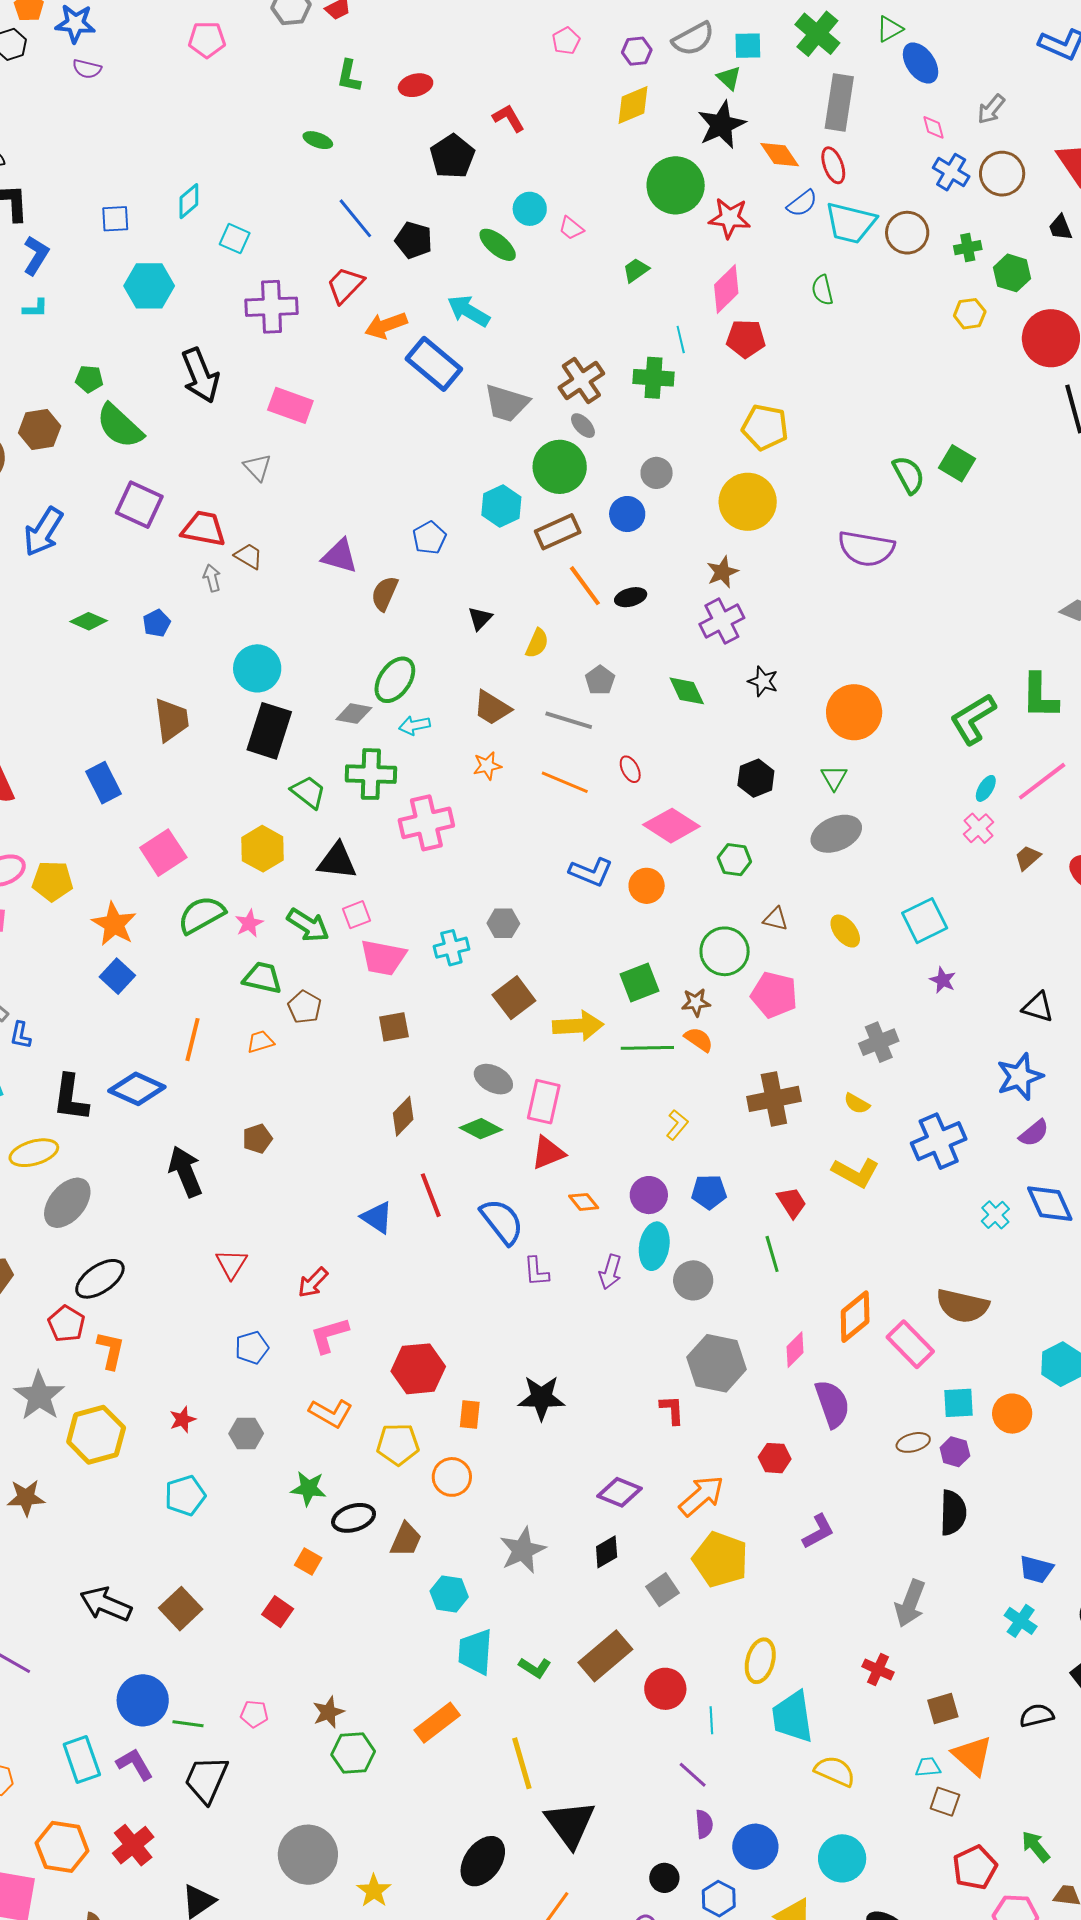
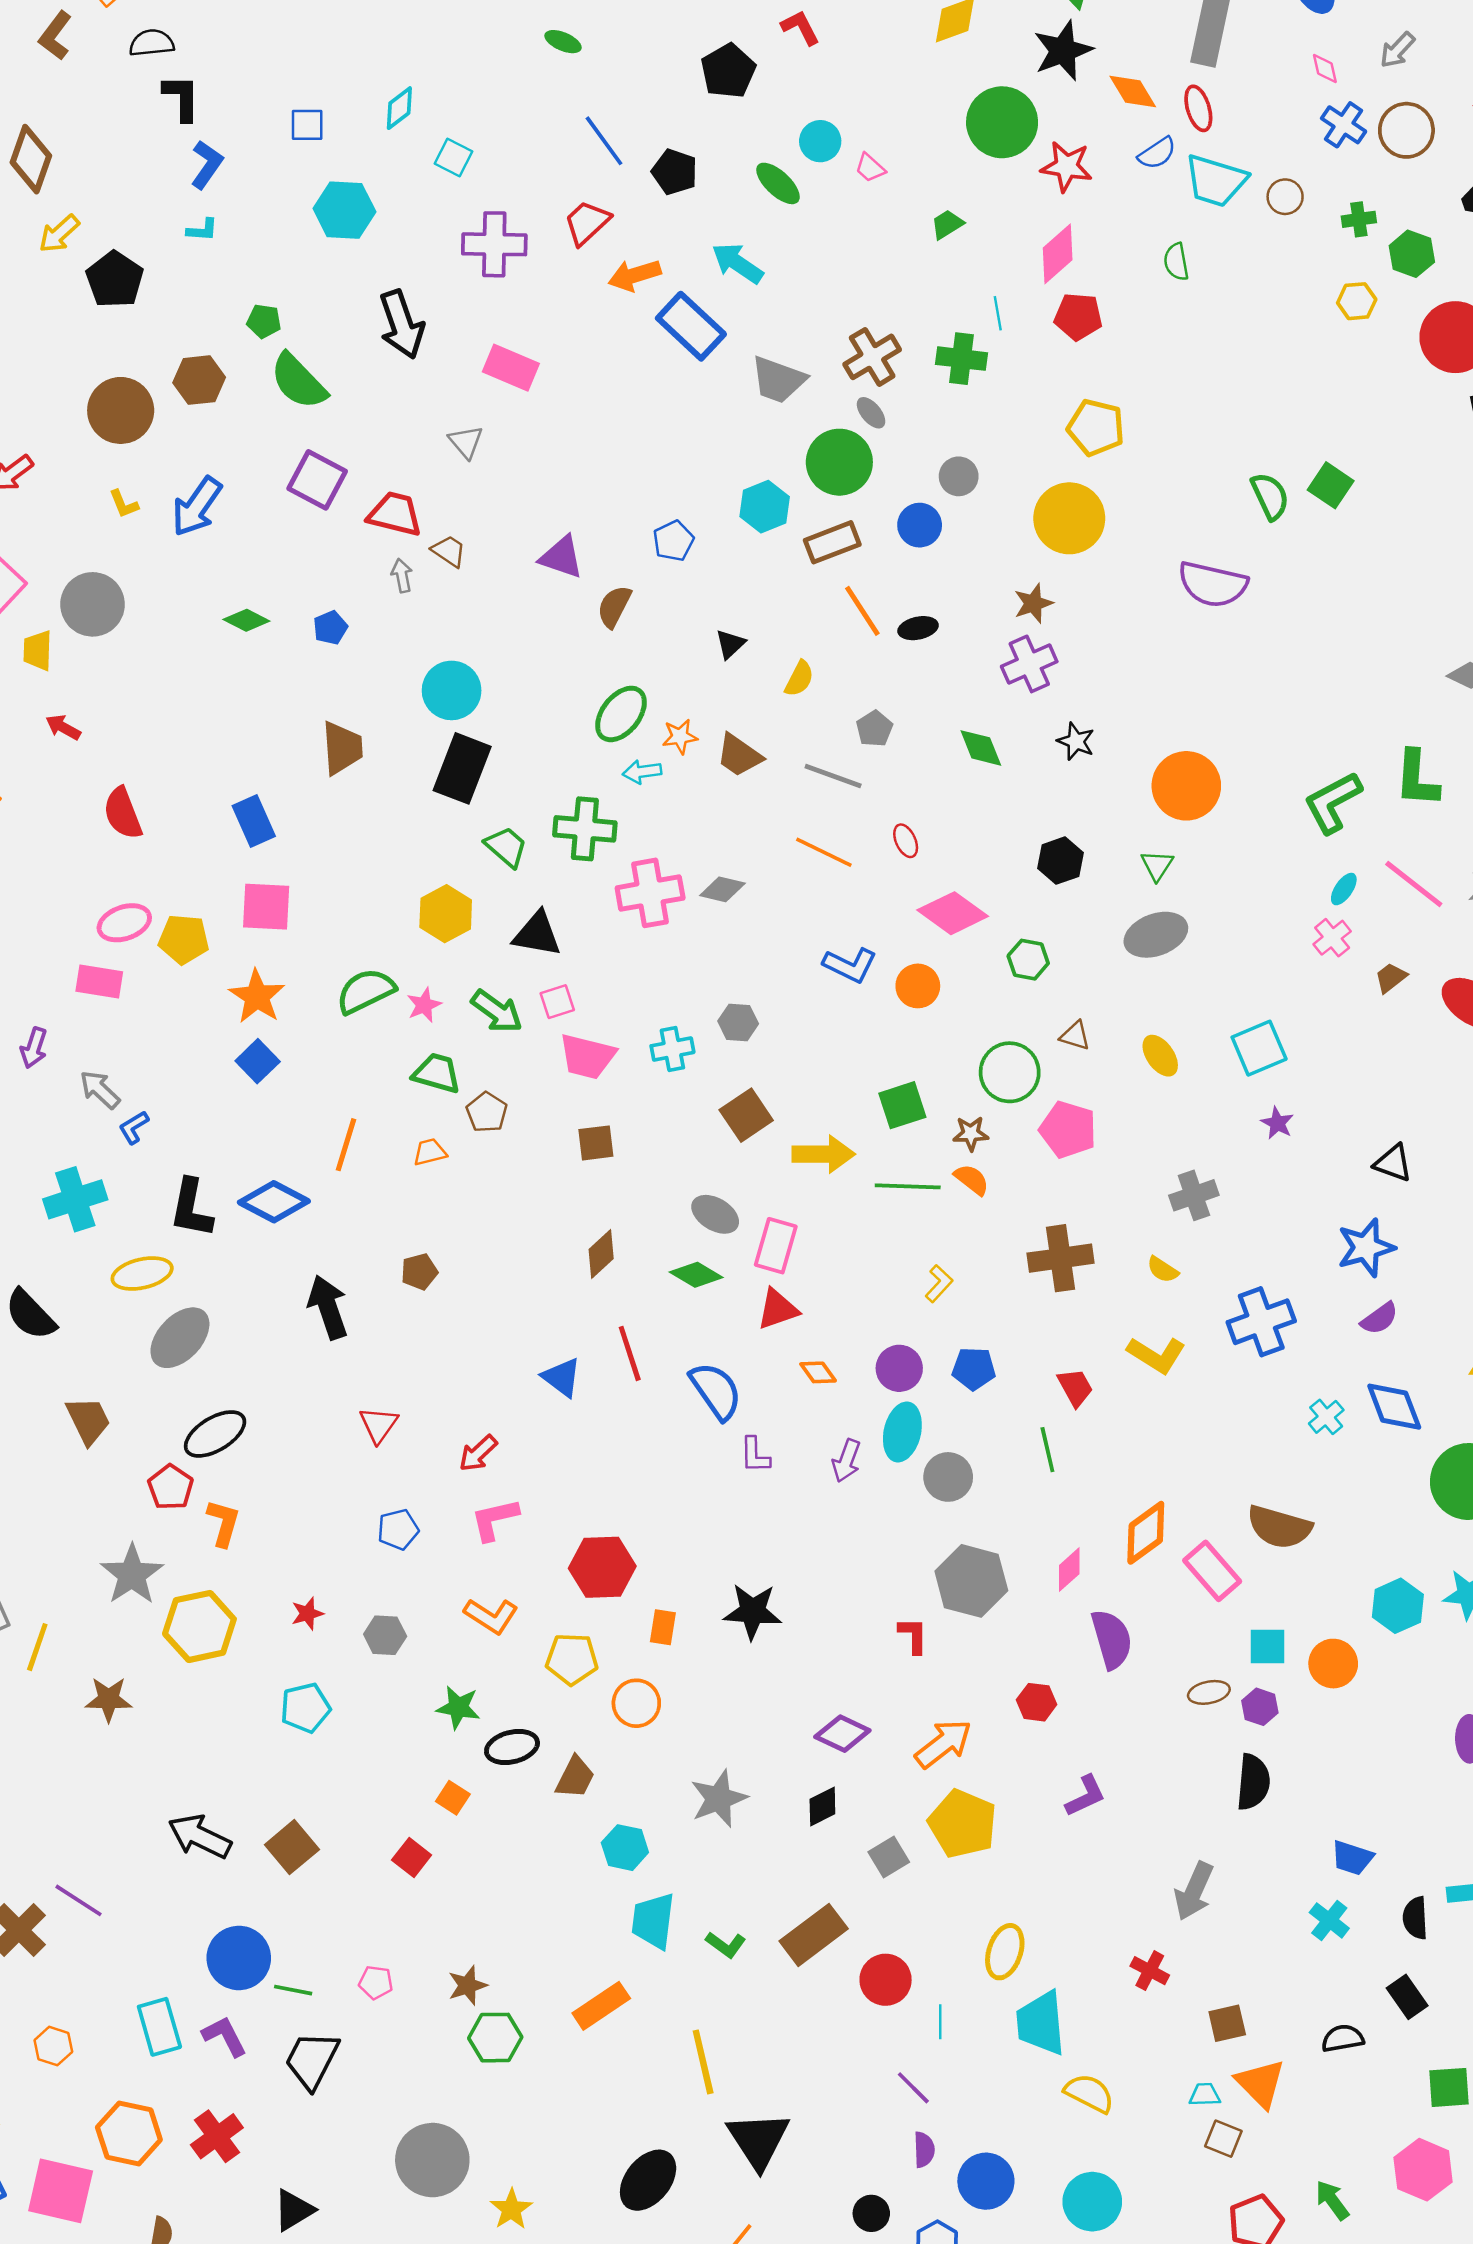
brown circle: (907, 233) -> (1285, 197), size x0.7
gray diamond: (354, 714) -> (722, 889), moved
orange star: (487, 766) -> (680, 737), moved
pink line: (1042, 781) -> (1414, 884), turned 72
pink square: (163, 853) -> (266, 907), moved, turned 33
blue L-shape: (21, 1035) -> (134, 1127), turned 44

